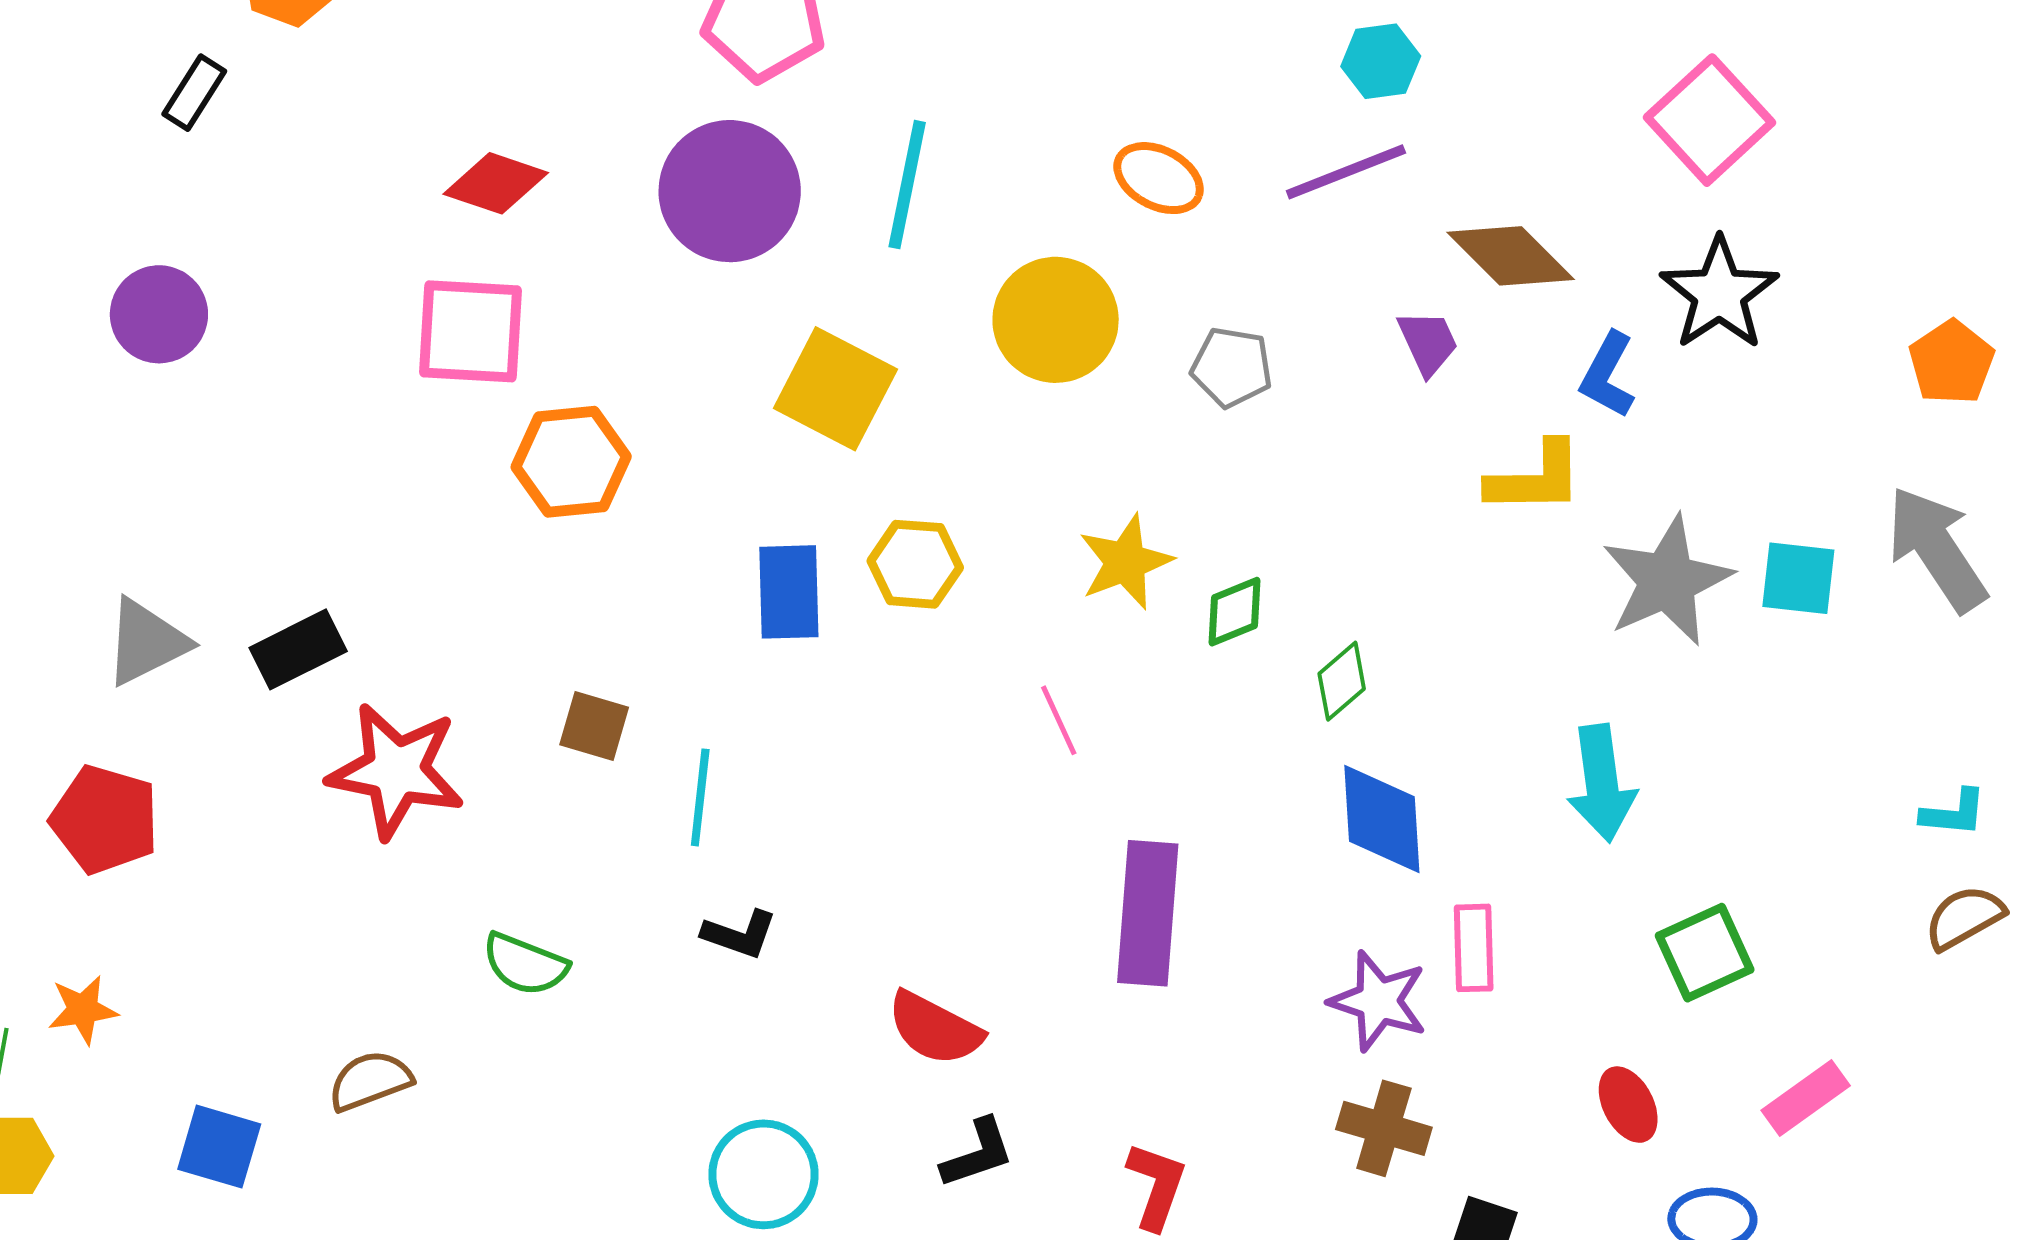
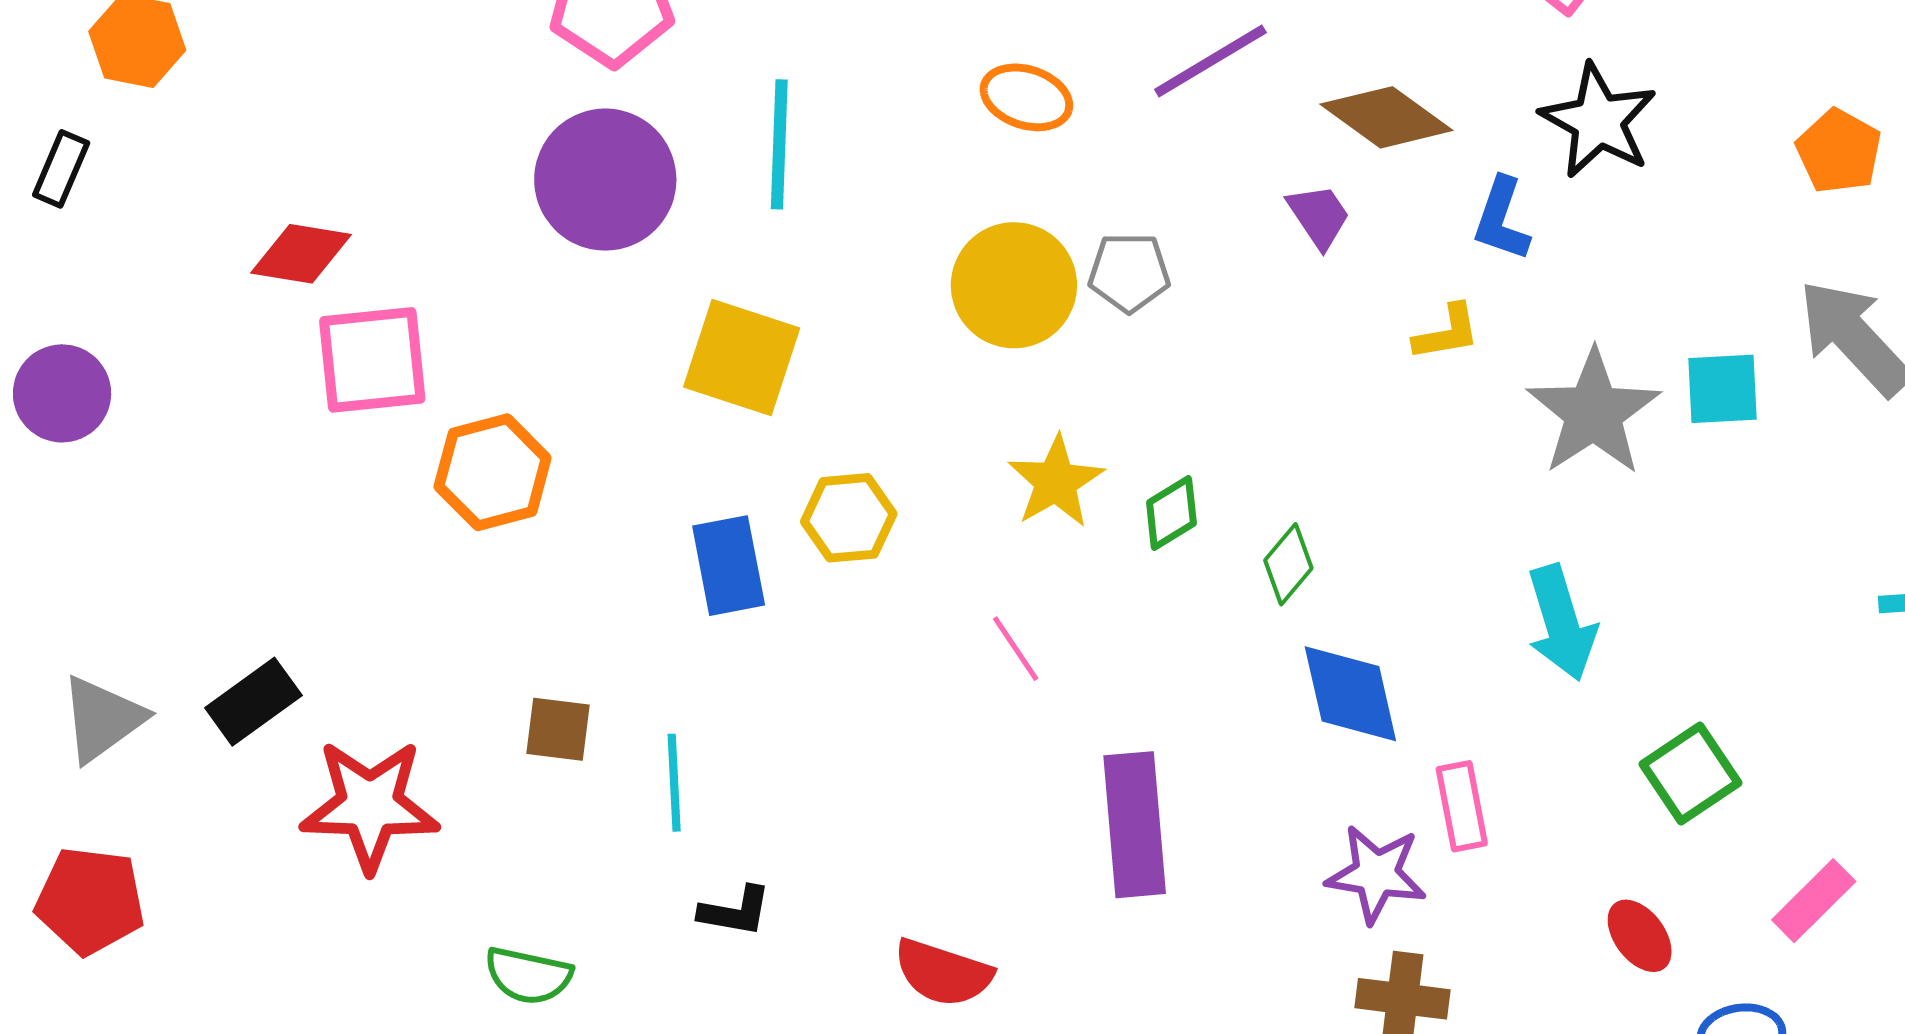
red diamond: (496, 183) -> (301, 254), moved
yellow circle: (1056, 320) -> (1014, 285), moved
yellow L-shape: (1535, 478) -> (1447, 333), size x0.7

